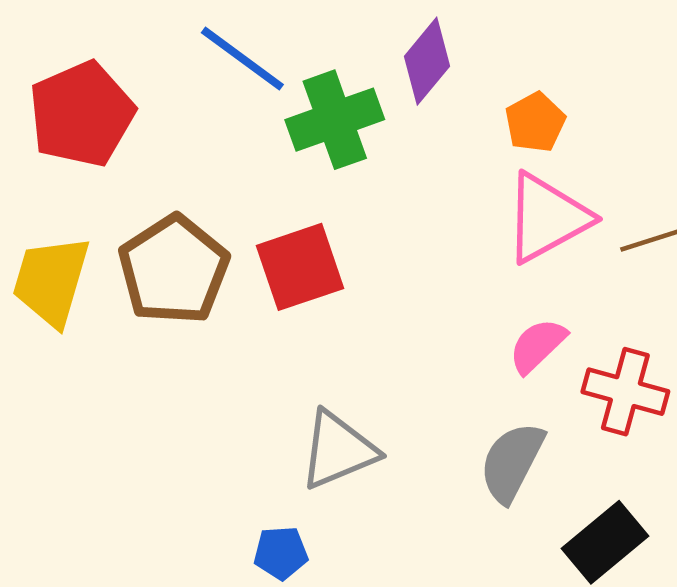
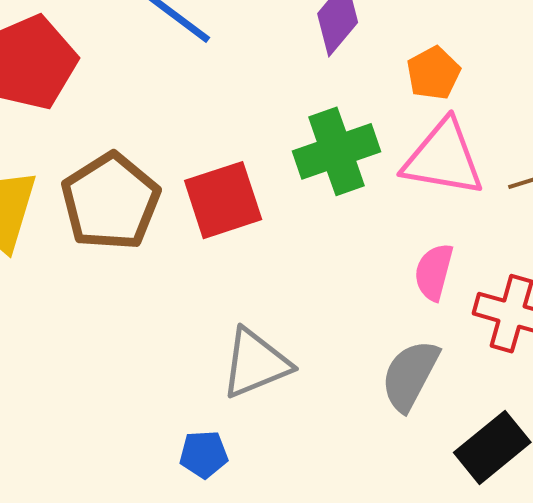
green cross: (335, 120) -> (336, 151), moved
pink triangle: (547, 218) -> (443, 158), turned 38
pink semicircle: (538, 346) -> (434, 272), turned -32

